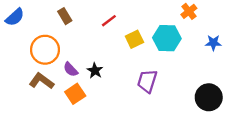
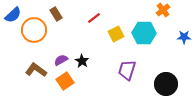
orange circle: (45, 50) -> (34, 30), moved
purple semicircle: (71, 69) -> (61, 60), turned 104
black circle: (209, 97) -> (166, 84), moved

